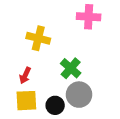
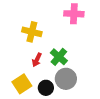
red arrow: (25, 75) -> (37, 60), moved
yellow square: (26, 101) -> (22, 84), turned -30

